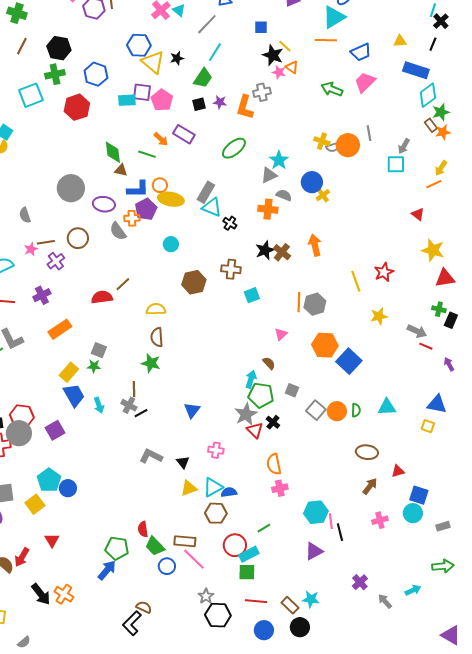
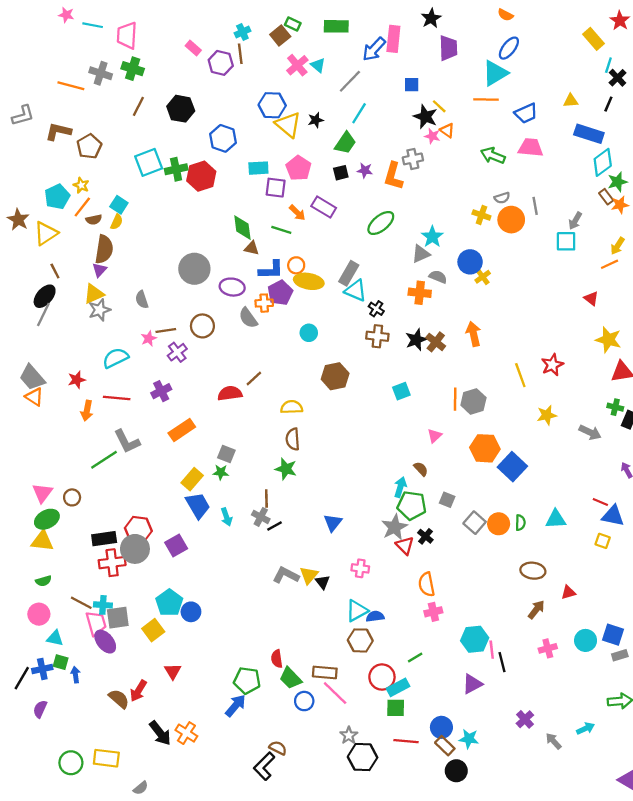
green cross: (55, 74) -> (176, 169), moved
pink trapezoid: (365, 82) -> (531, 148), turned 50
purple square: (142, 92) -> (276, 188), moved
gray semicircle: (333, 147) -> (502, 198), moved
brown cross: (231, 269) -> (377, 336), moved
red line: (426, 346) -> (600, 502), moved
yellow triangle: (189, 488) -> (309, 575), moved, turned -30
blue square: (419, 495) -> (613, 635), moved
blue circle: (264, 630) -> (441, 727), moved

